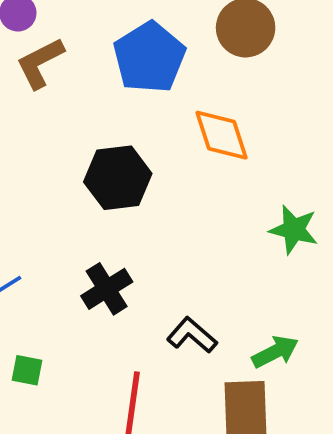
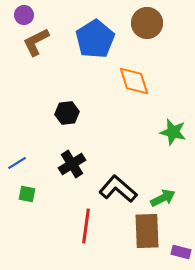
black hexagon: (118, 178) -> (67, 113), moved, size x0.7
black L-shape: (192, 335) -> (118, 189), size x1.4
green square: (27, 370) -> (27, 194), moved

